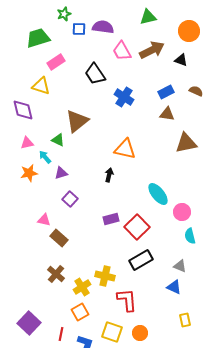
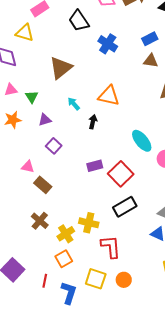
green triangle: (58, 140) -> (32, 97), moved, turned 32
cyan arrow: (45, 157) -> (74, 104), moved

